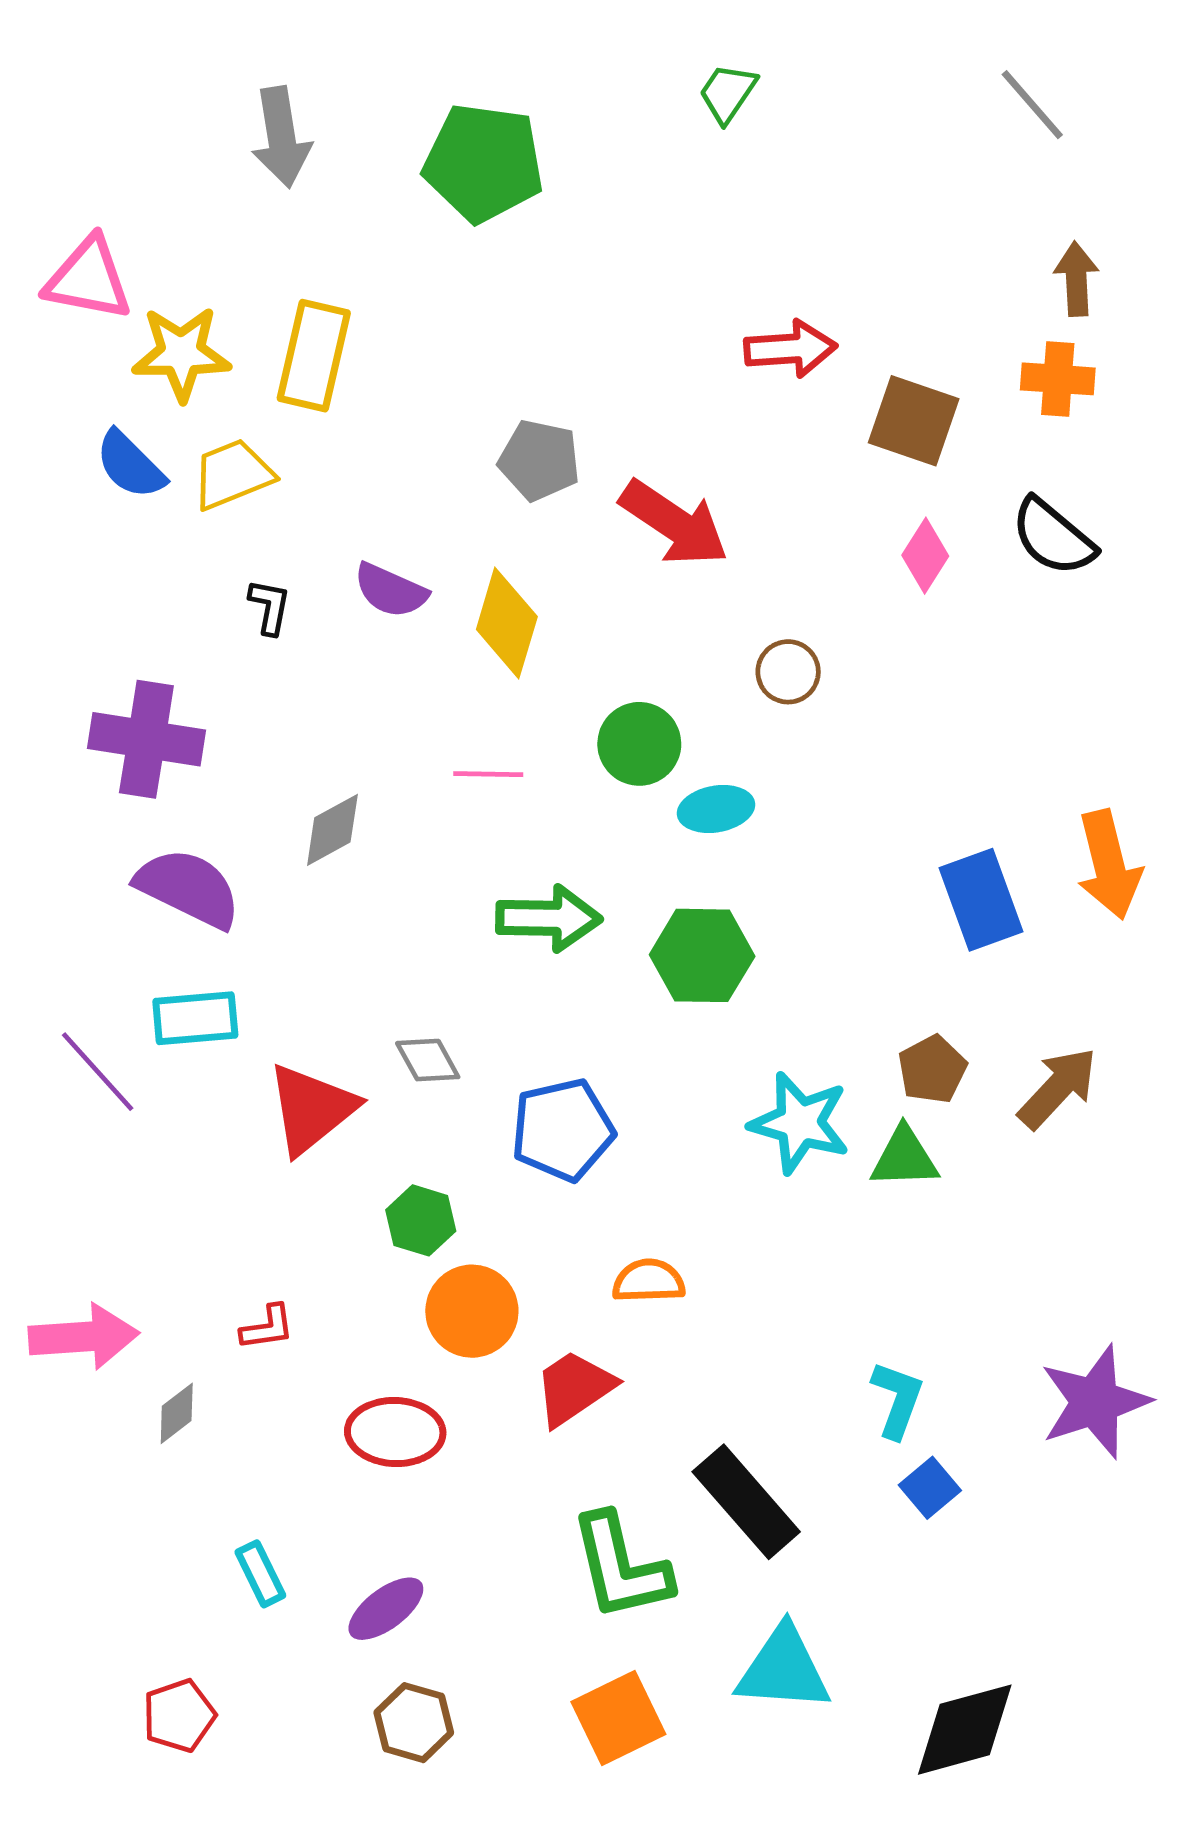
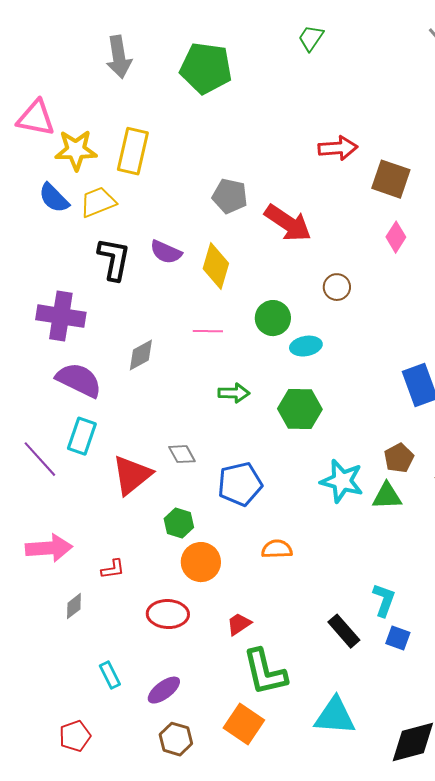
black L-shape: (270, 607) -> (114, 259), size x1.8
green arrow: (549, 918) -> (234, 393), size x0.7
cyan rectangle: (195, 1018) -> (82, 436), turned -66
pink arrow: (84, 1337) -> (49, 548), moved
red trapezoid: (574, 1388) -> (239, 624), moved, size x0.7
blue square: (930, 1488) -> (398, 638), turned -30
black rectangle: (746, 1502) -> (344, 631), moved, size x0.7
orange square: (618, 1718) -> (244, 724), moved, turned -30

